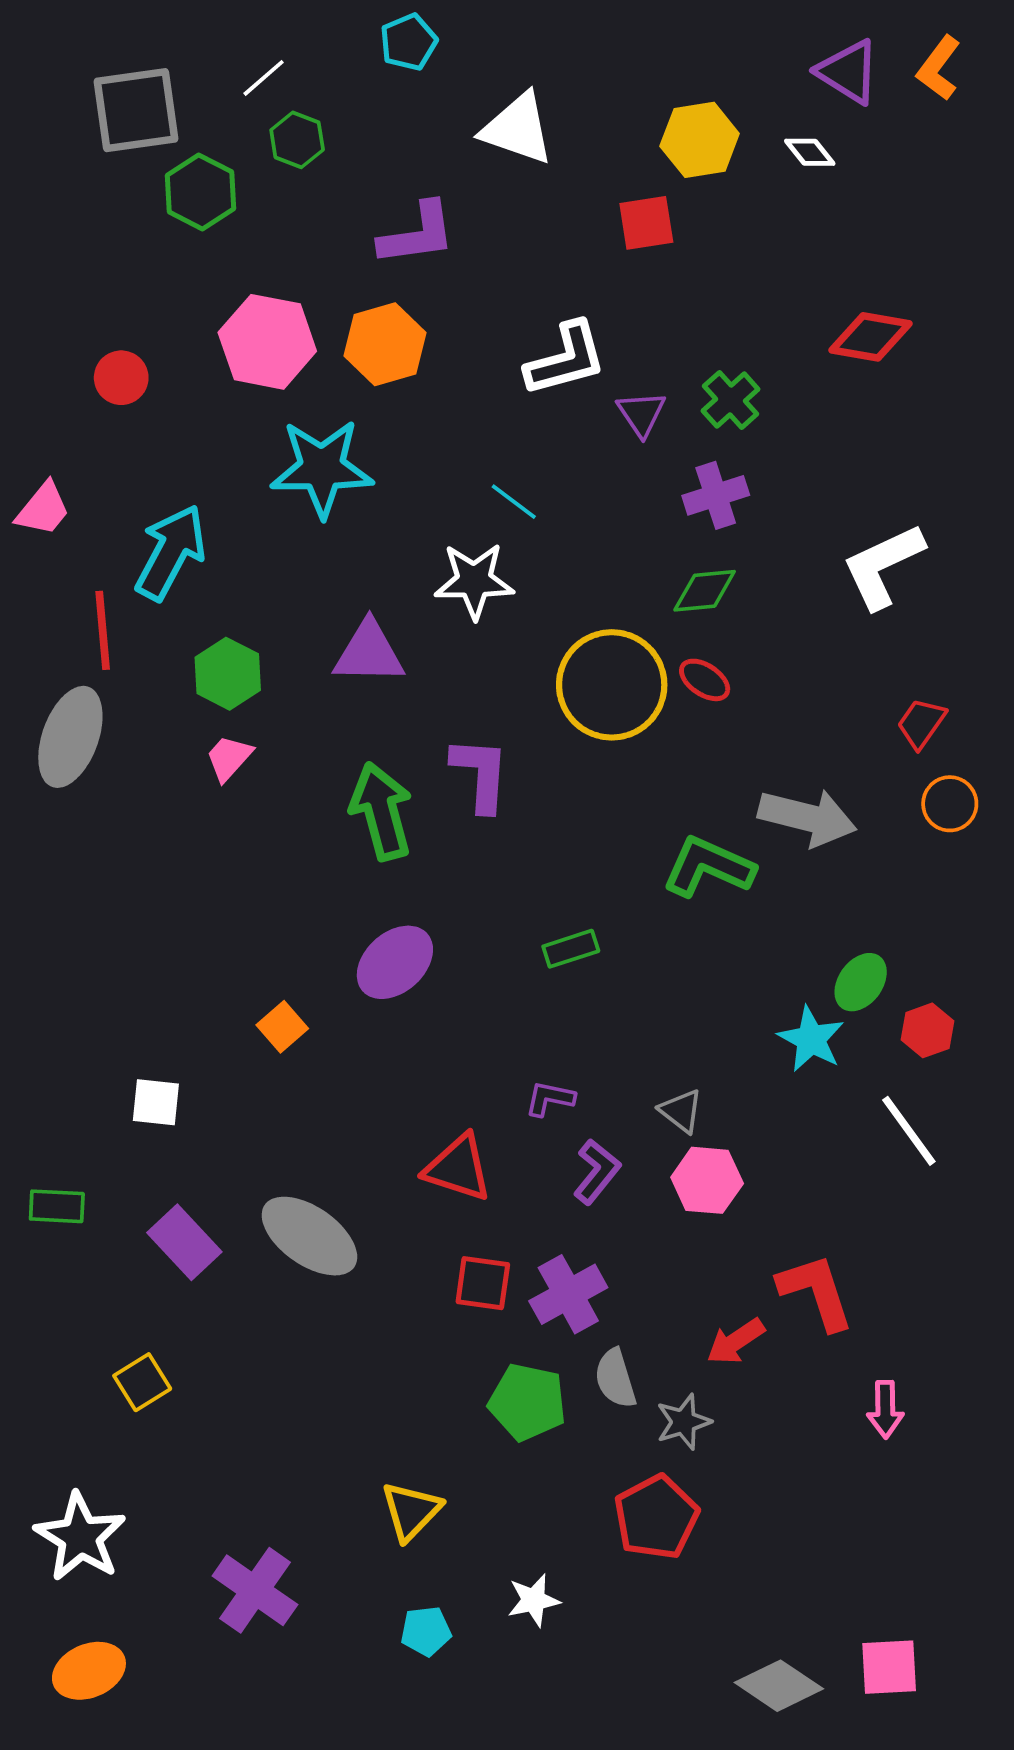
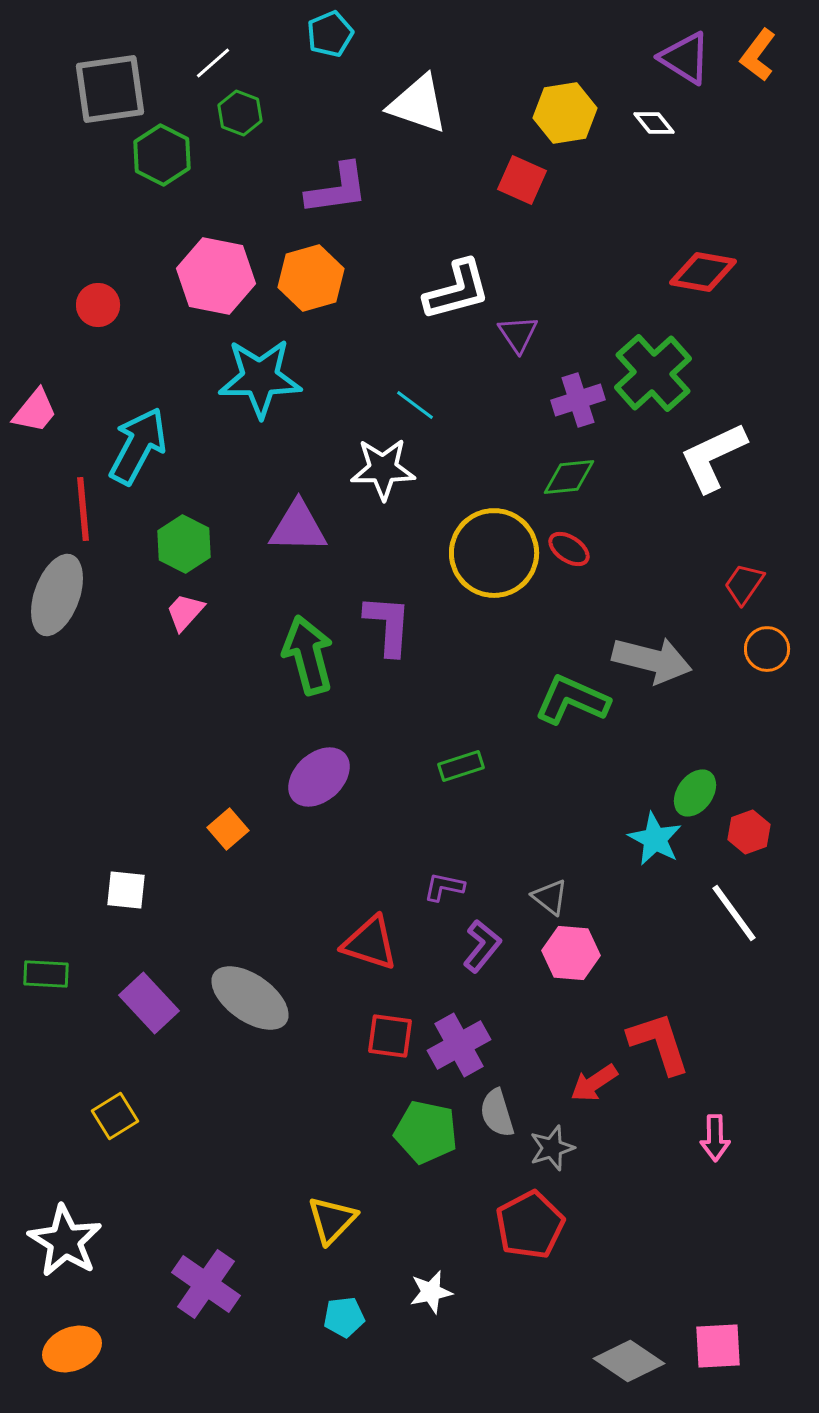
red square: (646, 223) -> (522, 180), turned 33
green cross: (731, 400) -> (653, 373), moved, size x1.6

